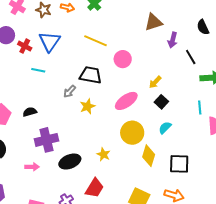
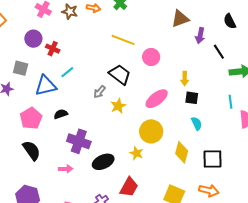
blue triangle: (49, 42) -> (46, 86), moved, turned 45
cyan line: (38, 70) -> (67, 72), turned -48
black trapezoid: (91, 75) -> (120, 74), turned 30
yellow arrow: (155, 82) -> (185, 79), turned -40
black square: (161, 102) -> (192, 98), turned -32
cyan semicircle: (165, 128) -> (197, 123), turned 112
yellow circle: (132, 133) -> (151, 131), moved
purple cross: (46, 140) -> (79, 141), turned 35

